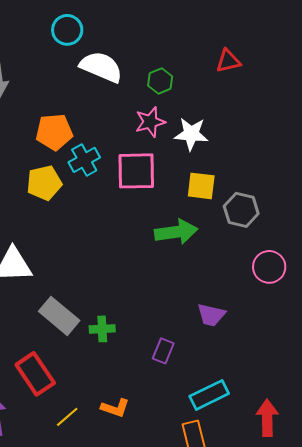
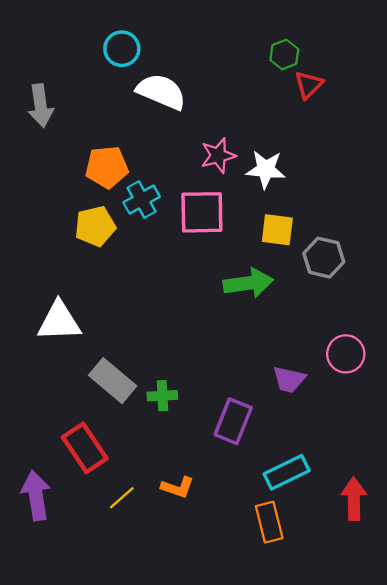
red triangle: (228, 61) -> (309, 85), turned -32
green hexagon: (160, 81) -> (284, 55), moved
pink circle: (269, 267) -> (346, 354), moved
purple rectangle: (163, 351) -> (233, 421), size x1.5

